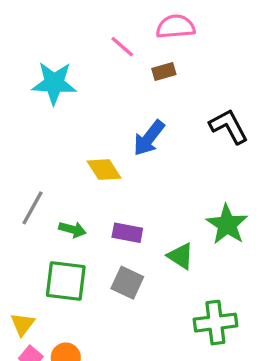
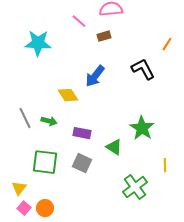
gray line: (33, 208) -> (25, 118), turned -55
green arrow: (72, 229) -> (49, 121), moved
green cross: (215, 323) -> (135, 187), turned -30

